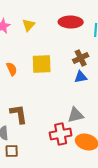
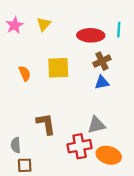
red ellipse: (71, 22) -> (91, 35), moved
brown L-shape: (19, 114) -> (46, 124), moved

